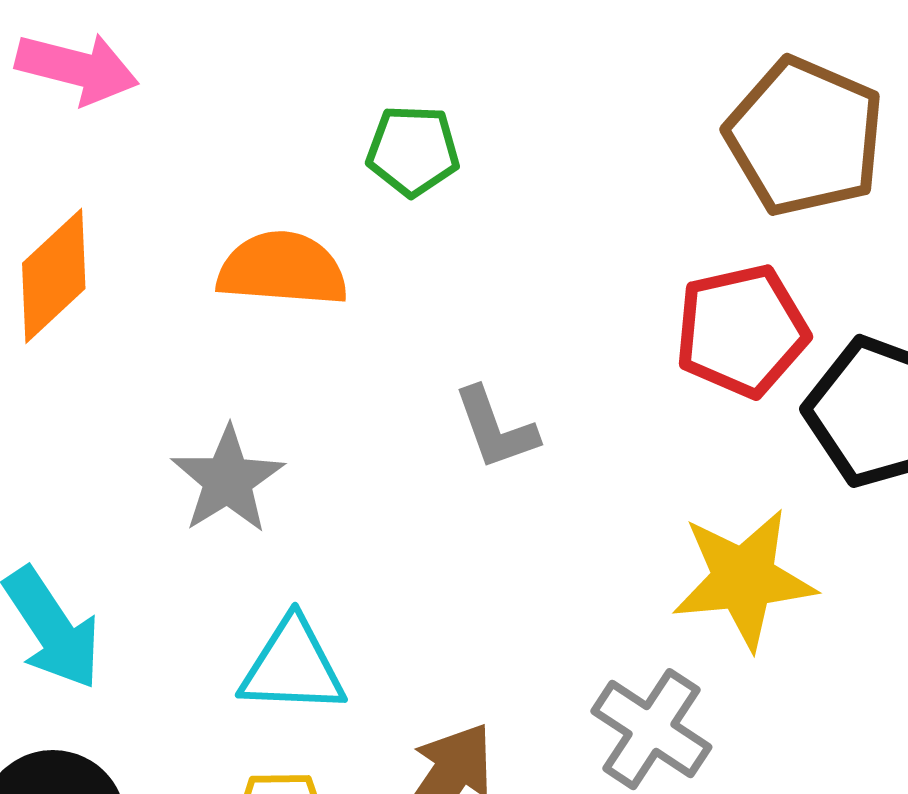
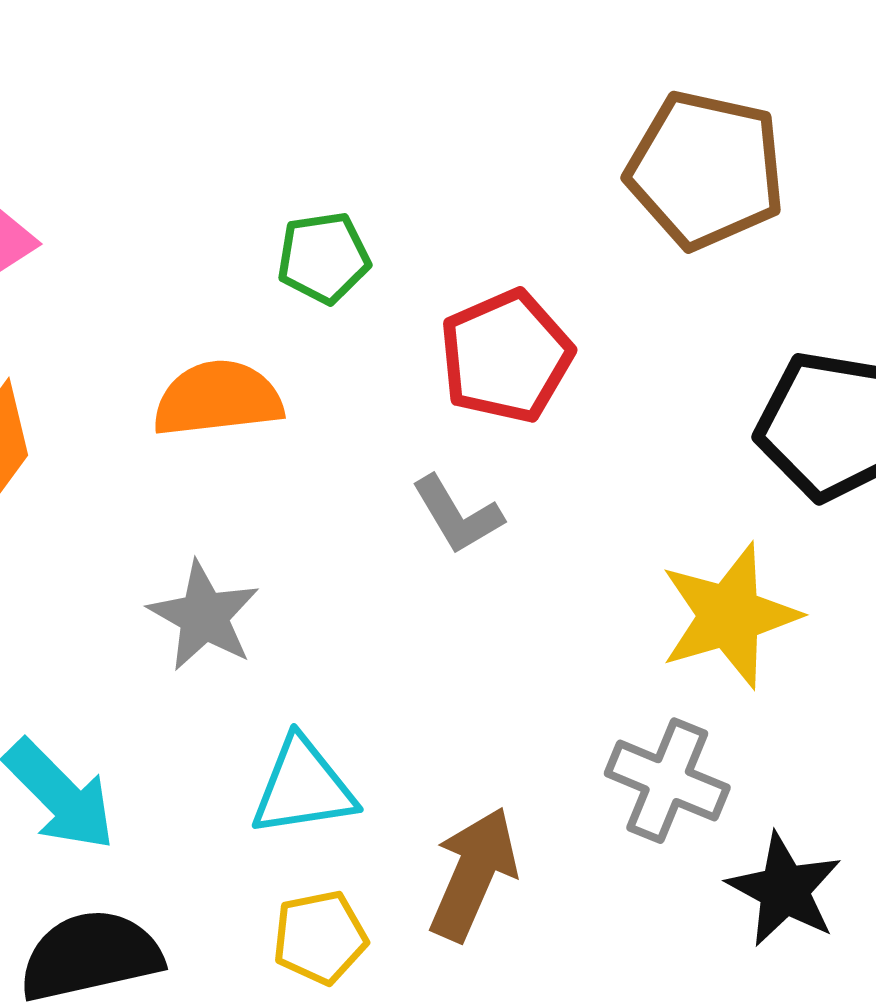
red pentagon: (742, 331) -> (506, 356), moved

